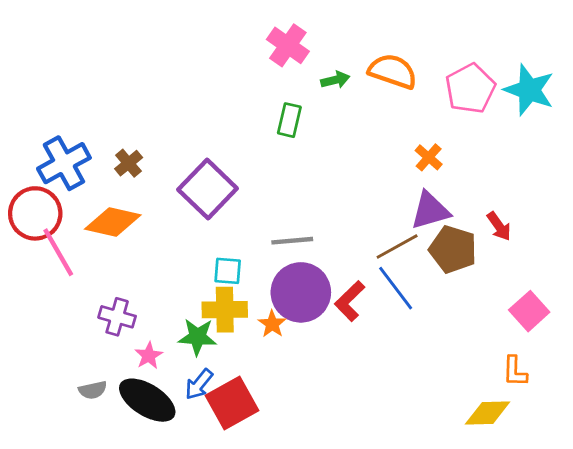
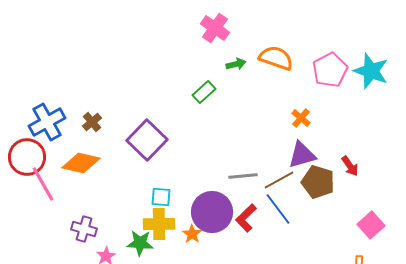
pink cross: (288, 45) -> (215, 28), moved
green rectangle: (289, 120) -> (204, 92), turned 35
gray line: (292, 241) -> (243, 176), moved

